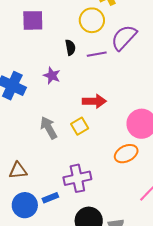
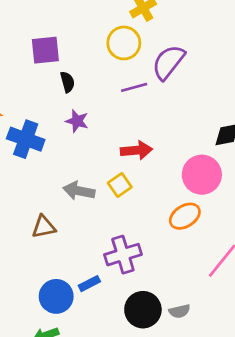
black semicircle: (70, 47) -> (67, 82), moved
gray arrow: (49, 128) -> (79, 191), turned -45
brown triangle: (18, 170) -> (44, 227), moved

